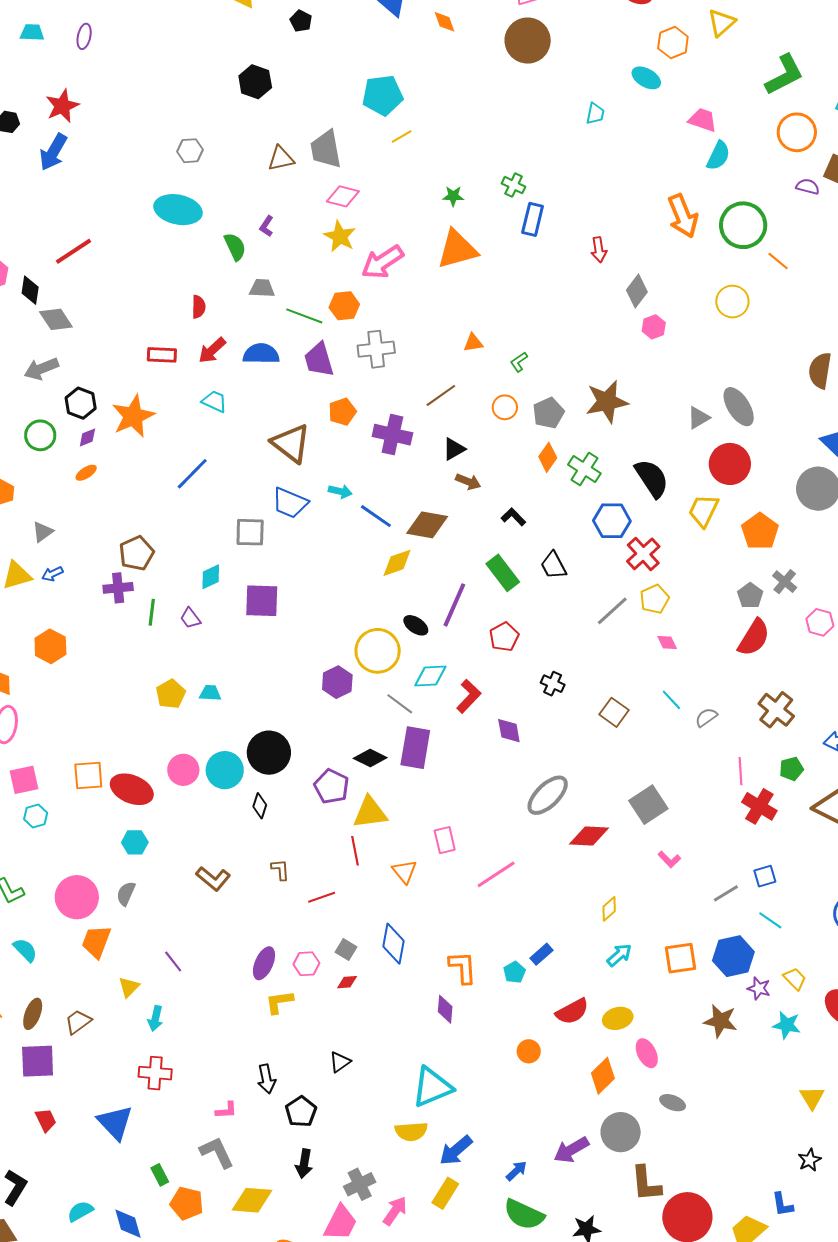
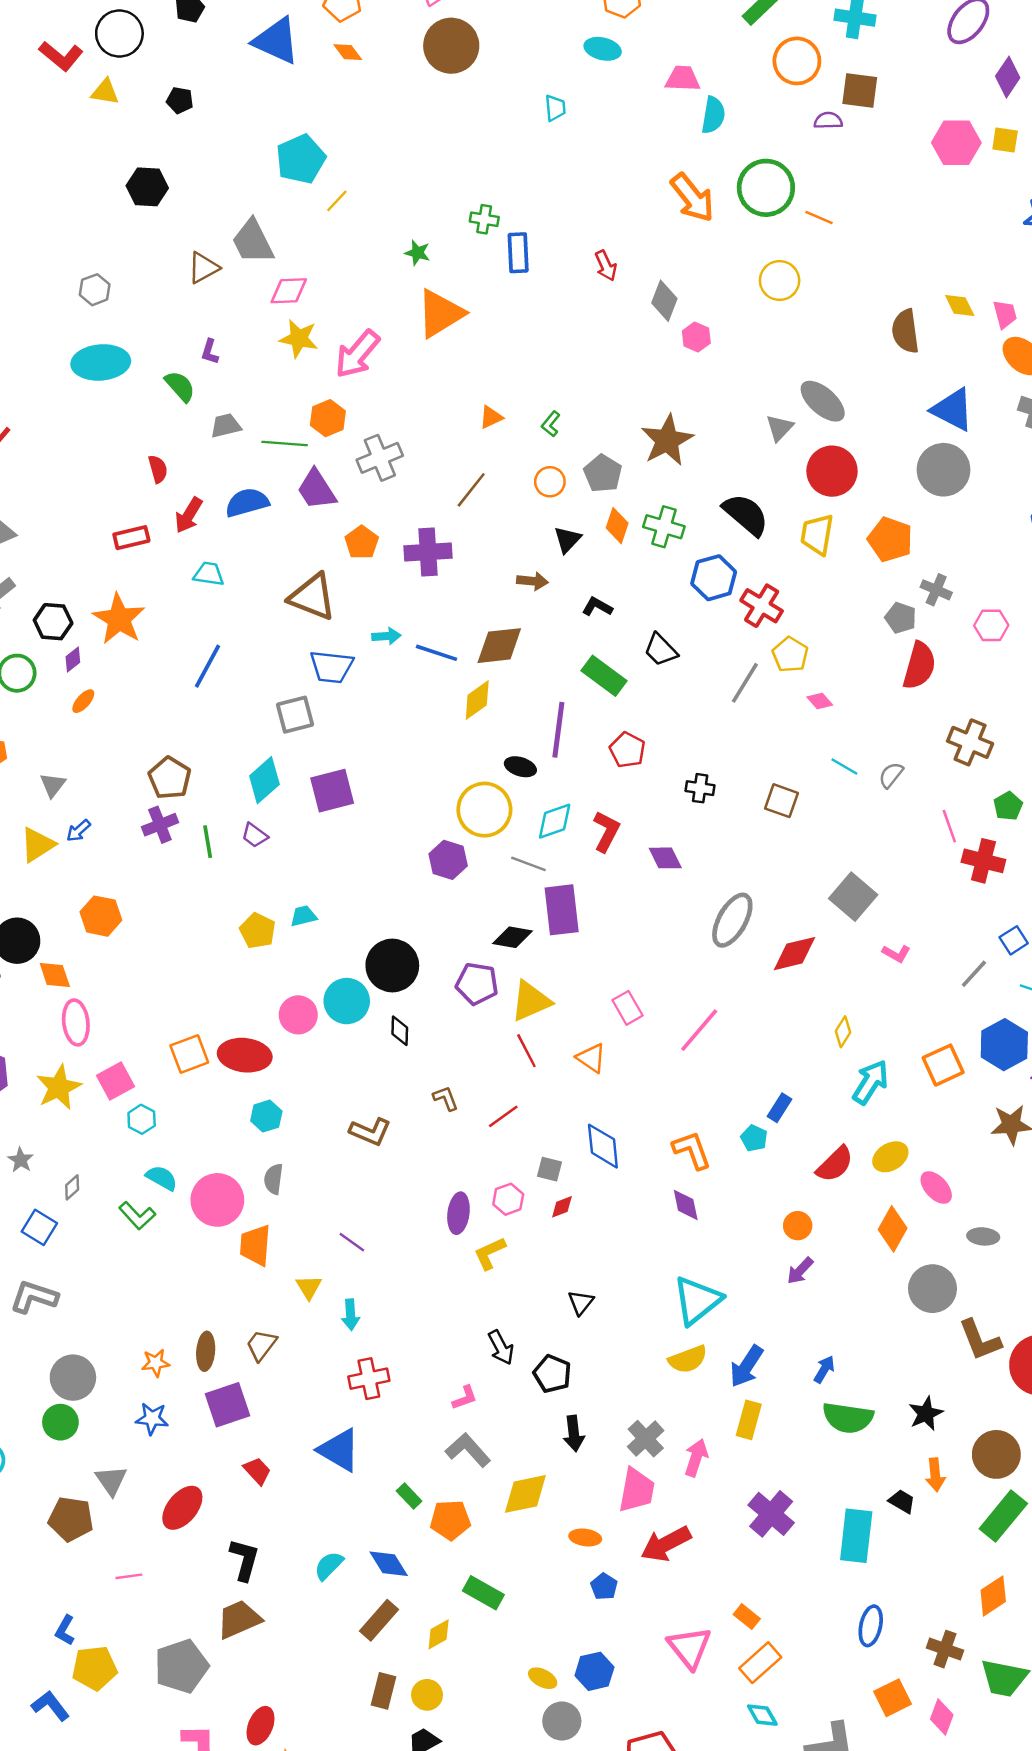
green star: (453, 196) -> (417, 253), turned 30
black triangle: (454, 449) -> (567, 540), moved
cyan diamond: (211, 577) -> (264, 780), size x1.4
cyan semicircle: (25, 950) -> (162, 1178), moved
cyan arrow: (619, 955) -> (871, 1082), size x1.4
purple arrow: (571, 1150) -> (800, 1271), moved, size x0.7

